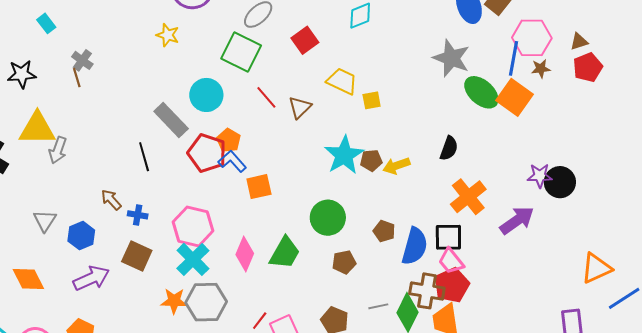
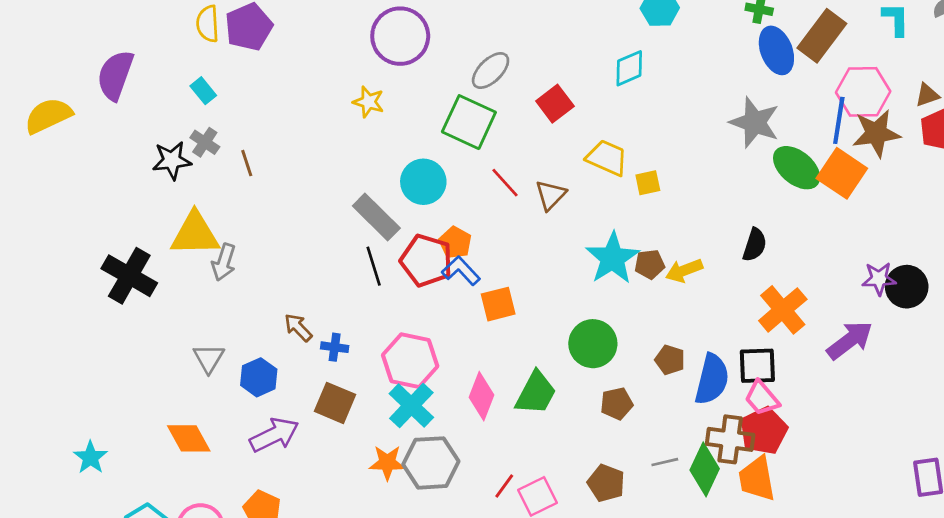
gray cross: (82, 60) -> (205, 142), moved
brown star: (541, 69) -> (876, 133), size x1.8
black line: (144, 157) -> (374, 266), moved

